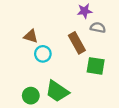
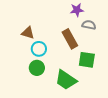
green trapezoid: (57, 91) -> (66, 80), moved
green circle: (31, 96) -> (37, 68), moved

